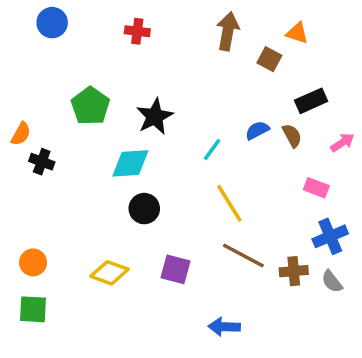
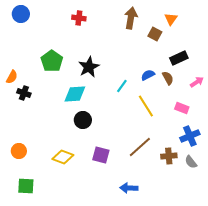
blue circle: (52, 23) -> (21, 14), moved
orange triangle: (297, 33) -> (171, 19), turned 48
yellow line: (229, 203) -> (146, 106), moved
brown line: (243, 255) -> (140, 147), turned -70
green square: (33, 309) -> (26, 186), moved

